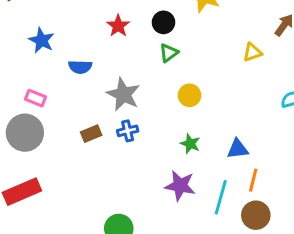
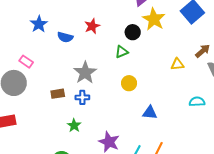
black circle: (163, 22) -> (133, 32), moved
blue semicircle: (80, 67) -> (65, 37), moved
green star: (190, 144) -> (74, 125), moved
blue triangle: (238, 149) -> (150, 113), moved

